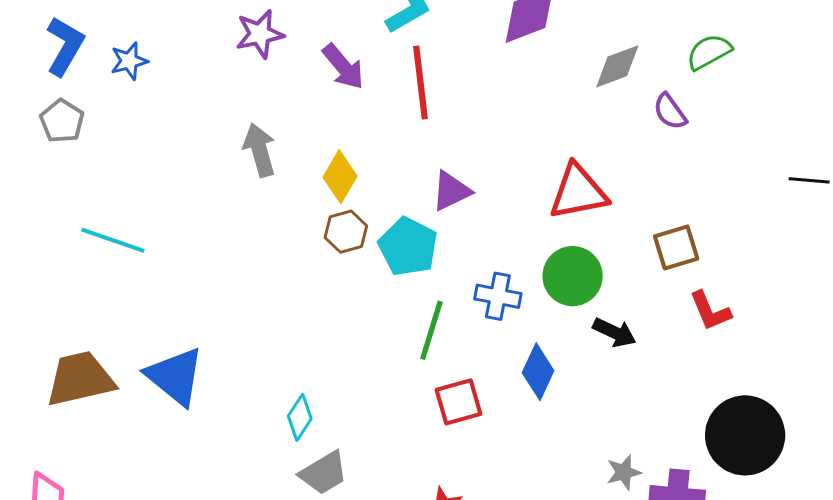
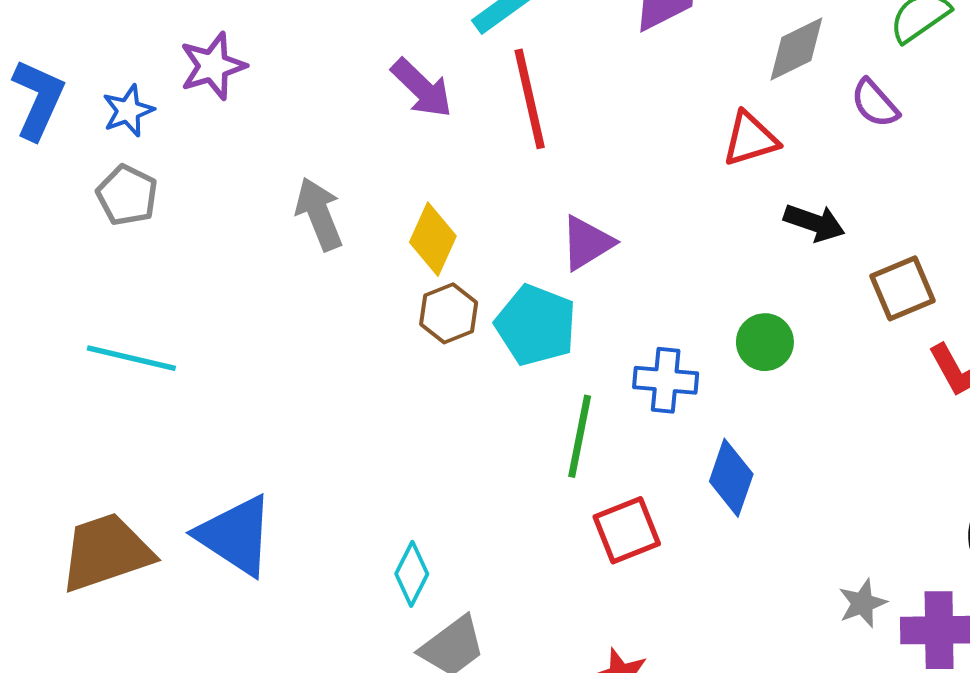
purple star: (260, 34) -> (213, 66), moved
gray pentagon: (62, 121) -> (127, 195), moved
red triangle: (578, 192) -> (750, 139), moved, size x0.7
green circle: (573, 276) -> (765, 342), size x0.7
black arrow: (614, 332) -> (814, 223), moved

